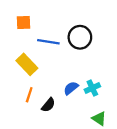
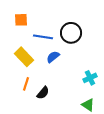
blue semicircle: (71, 88) -> (53, 57), moved
cyan cross: (92, 88) -> (90, 78), moved

